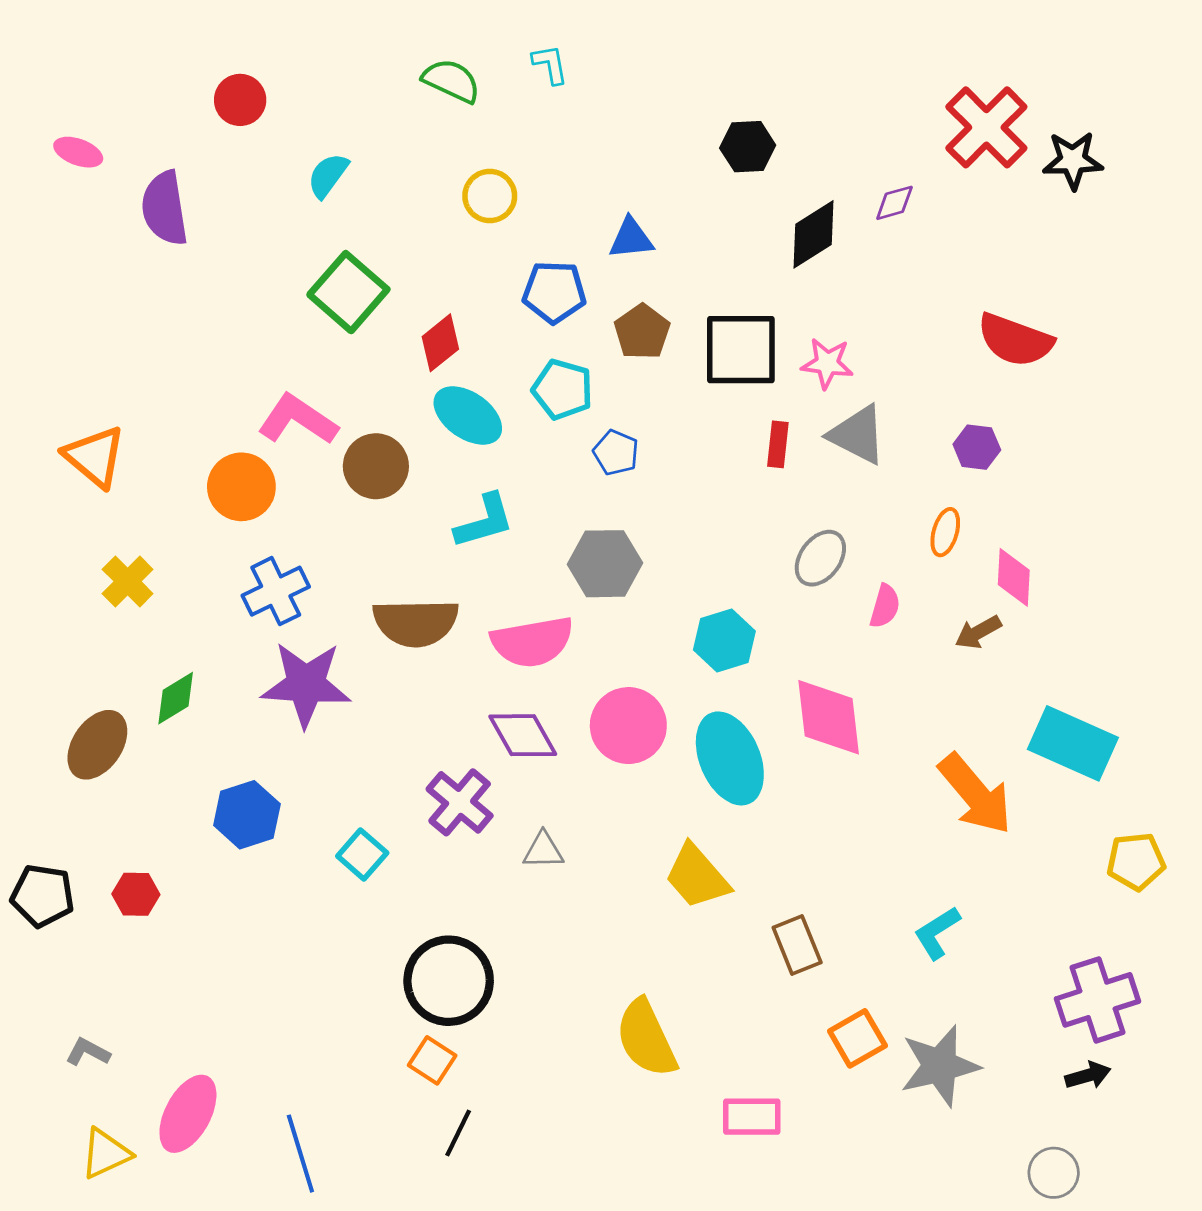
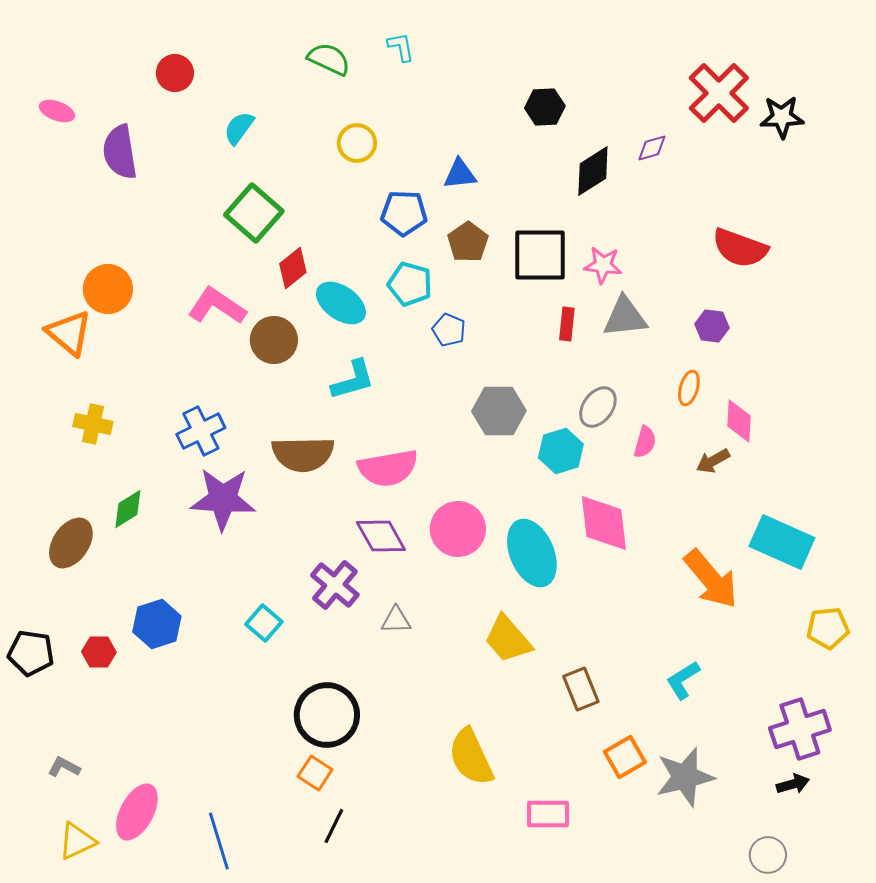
red diamond: (440, 343) -> (293, 268), moved
gray triangle: (857, 435) -> (625, 317), turned -33
orange circle: (241, 487) -> (108, 289), moved
gray hexagon: (605, 564) -> (499, 411), moved
yellow cross: (128, 581) -> (93, 424), turned -33
cyan hexagon: (724, 640) -> (561, 451), moved
blue hexagon: (247, 815) -> (157, 624), moved

